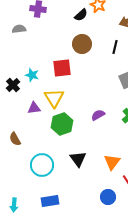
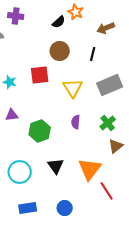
yellow triangle: (54, 98) -> (73, 88), moved
purple semicircle: (98, 115) -> (76, 122), turned -56
orange triangle: (112, 162) -> (90, 169), size x1.4
blue circle: (108, 197) -> (65, 208), moved

